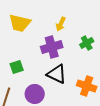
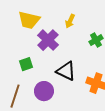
purple cross: (52, 47) -> (48, 40), moved, turned -30

